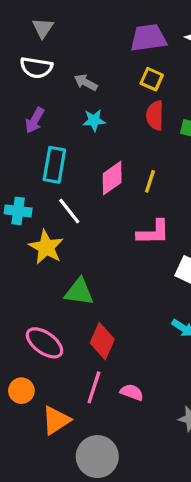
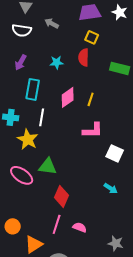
gray arrow: (86, 82) -> (52, 23), moved
red semicircle: (155, 115) -> (84, 57), moved
white line: (69, 211) -> (42, 117), turned 48
pink ellipse: (45, 343) -> (22, 175), moved

